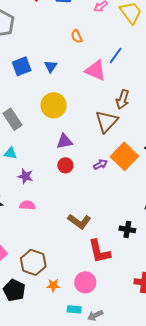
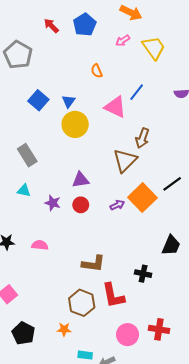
blue square: (22, 66) -> (38, 100), turned -30
yellow circle: (54, 105) -> (75, 124), moved
purple star: (25, 176) -> (53, 203), moved
brown L-shape: (79, 221) -> (93, 264), turned -30
brown hexagon: (33, 262) -> (82, 303), moved
pink circle: (85, 282) -> (128, 335), moved

